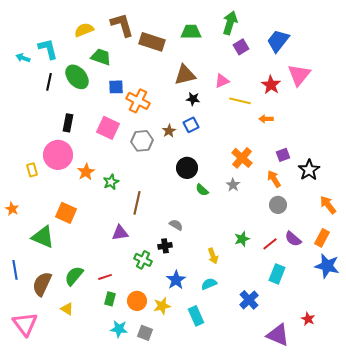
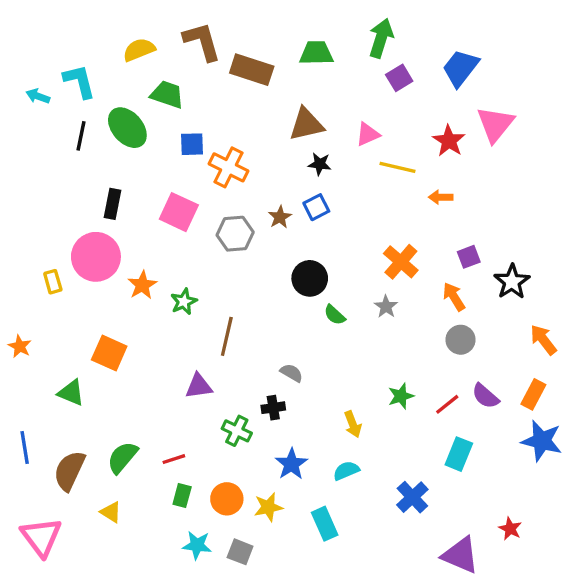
green triangle: (43, 237) -> (71, 393), size x0.7

